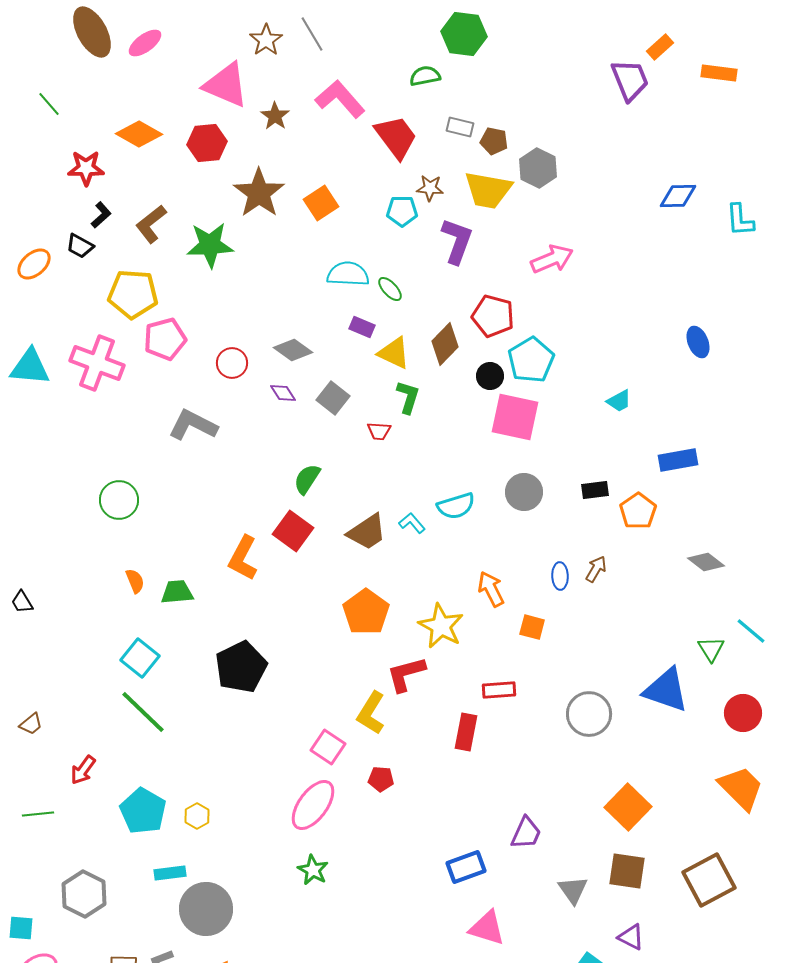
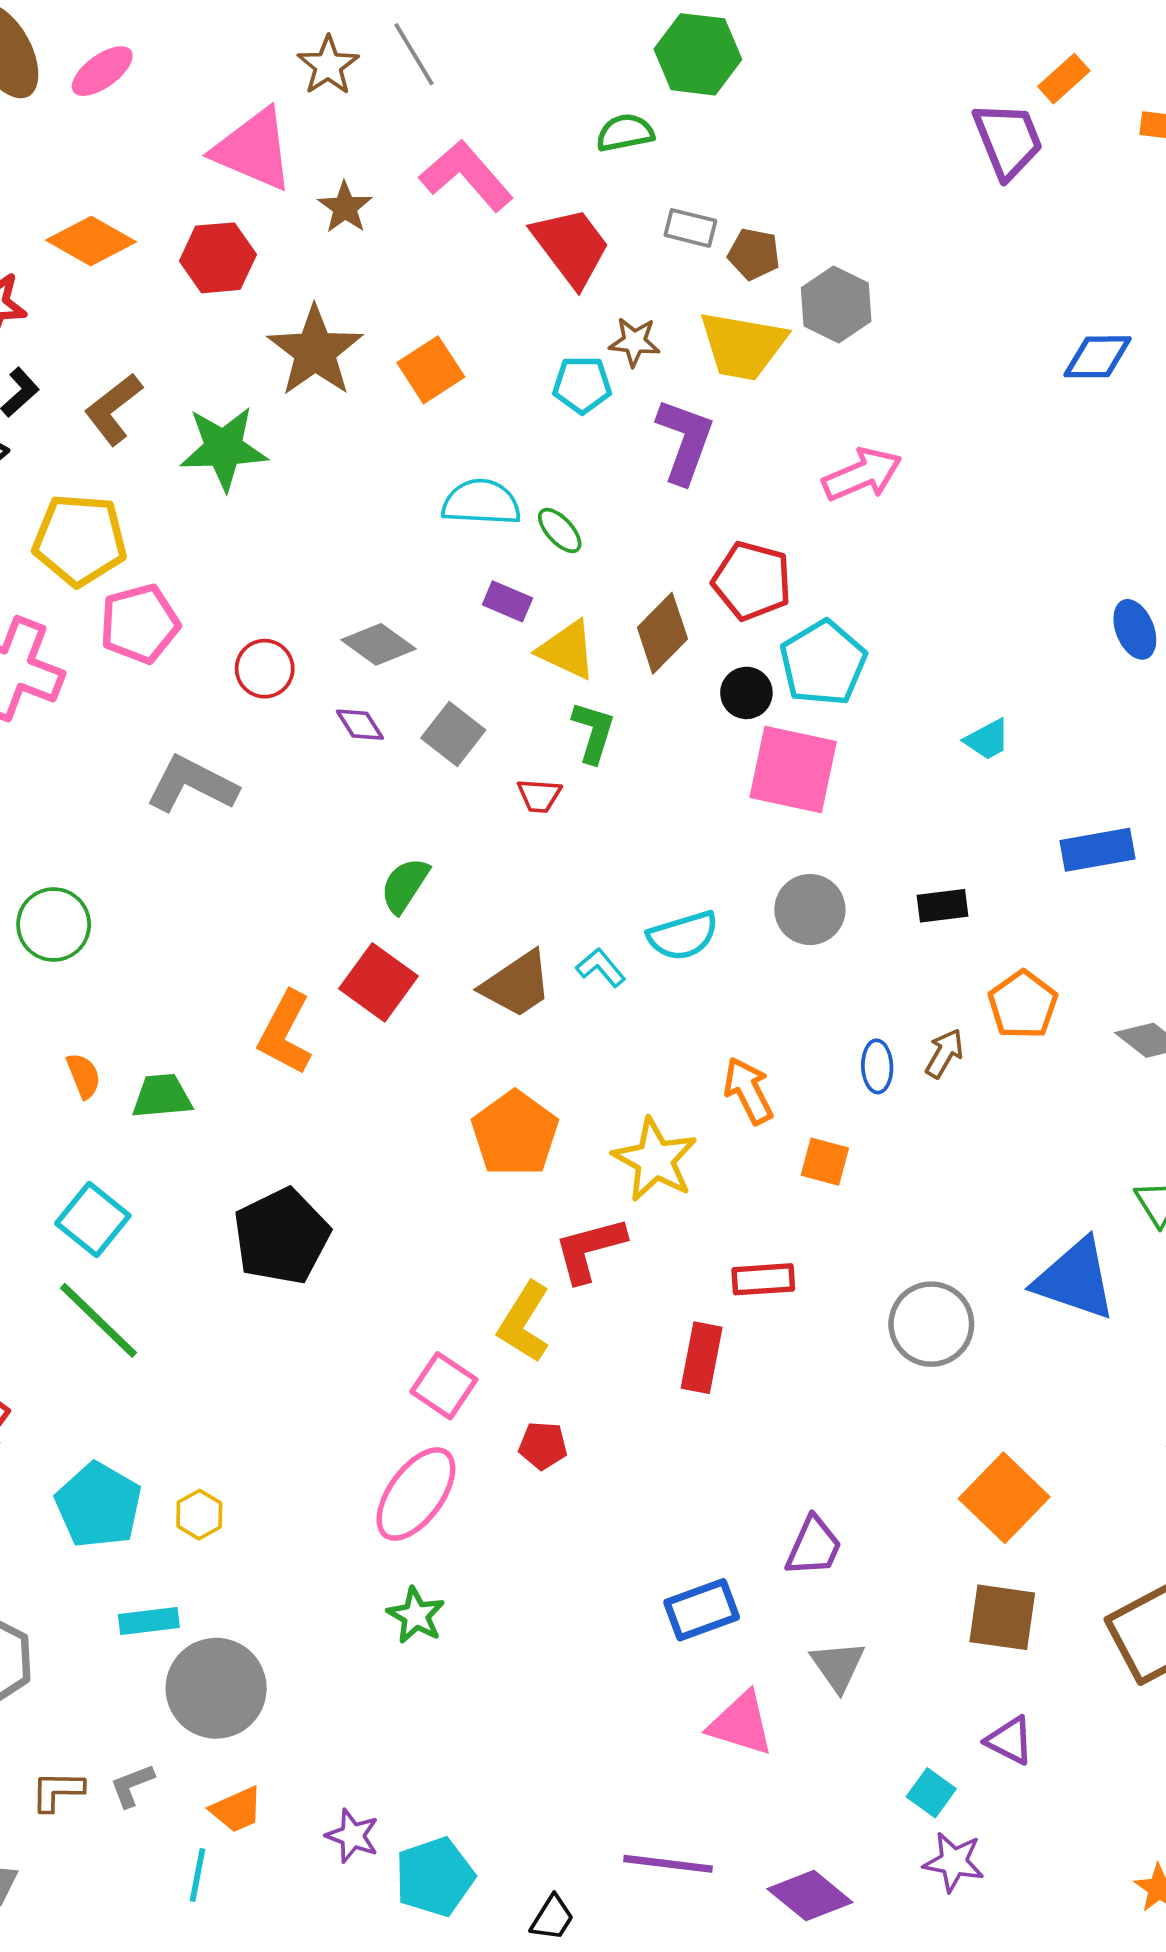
orange pentagon: (638, 511) -> (1023, 1005), moved
gray triangle: (573, 890) -> (838, 1666), moved

